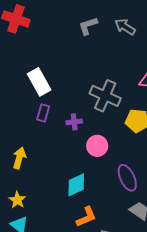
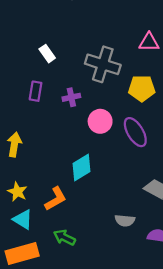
white rectangle: (39, 82) -> (47, 54), moved, size x0.6
purple ellipse: (127, 178) -> (135, 132), moved
orange L-shape: (86, 217) -> (56, 199), moved

